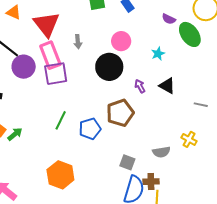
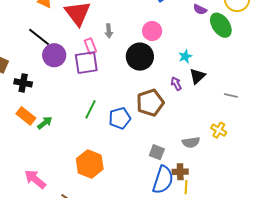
cyan star: (158, 54) -> (185, 56), moved
pink rectangle: (50, 55) -> (90, 46), moved, size x0.6
purple arrow: (140, 86) -> (176, 84), moved
black triangle: (167, 86) -> (197, 76), turned 48

